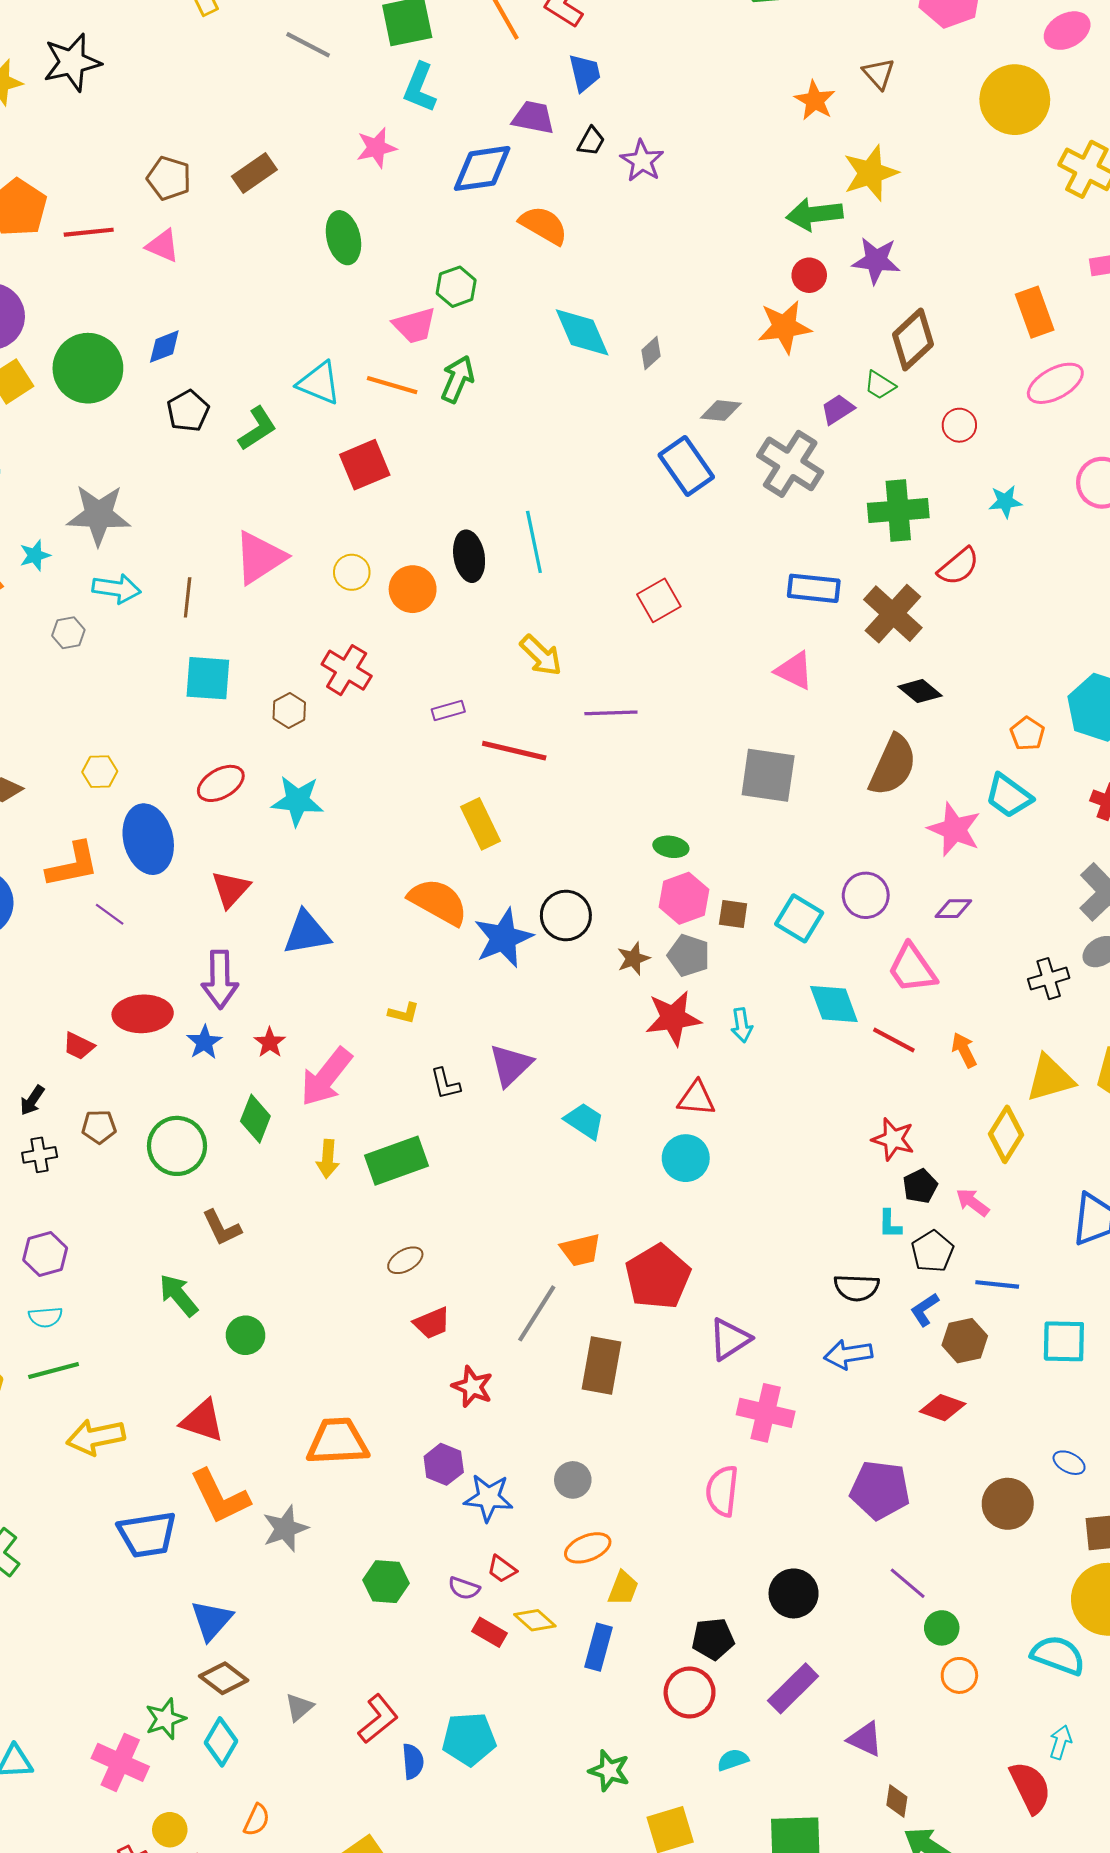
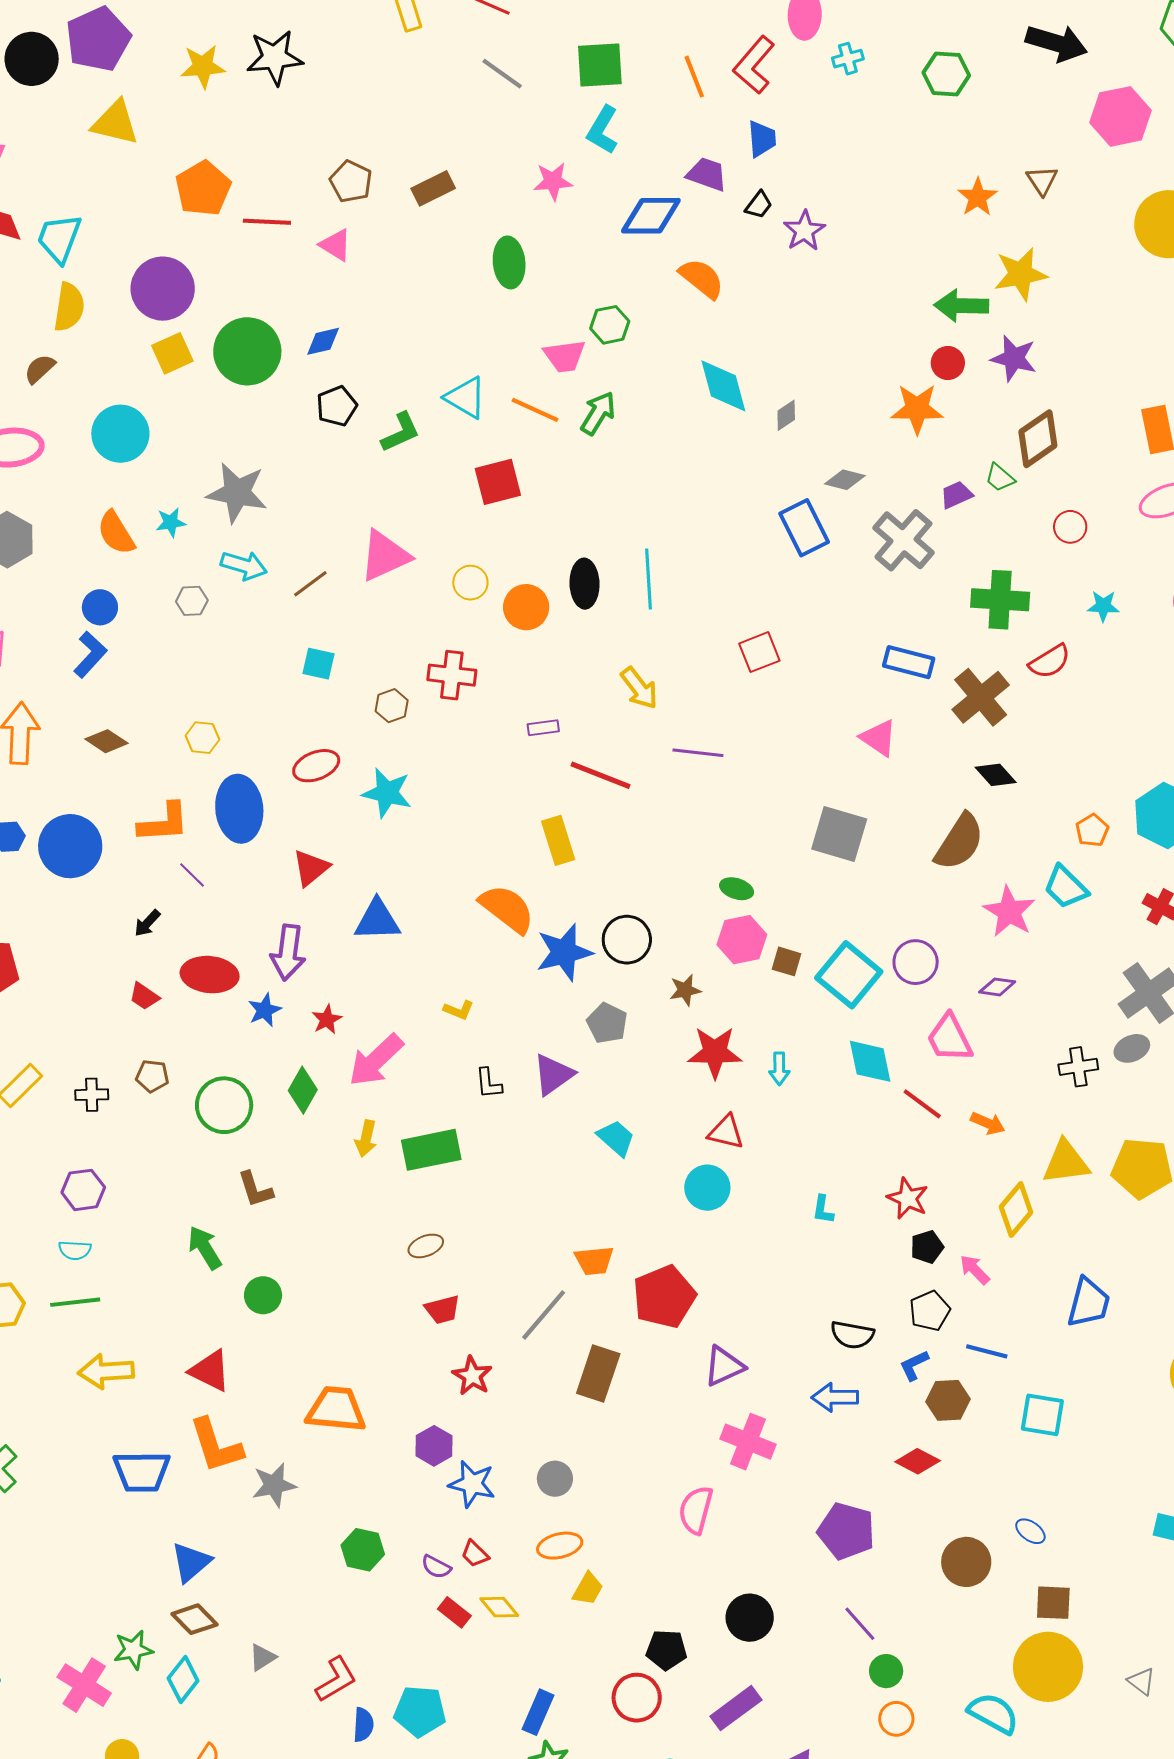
brown line: (188, 597) -> (310, 584), turned 39
red cross: (347, 670) -> (452, 675), turned -33
cyan square: (208, 678) -> (319, 664), size x0.7
cyan square: (799, 918) -> (849, 975), size x1.4
gray pentagon: (689, 955) -> (607, 1023), moved
orange arrow: (964, 1050) -> (988, 1123), turned 132
black arrow: (32, 1100) -> (147, 923), moved
cyan L-shape: (890, 1224) -> (823, 1210), moved
blue rectangle: (599, 1647) -> (538, 1712), moved

